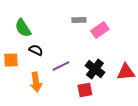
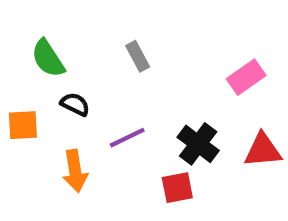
gray rectangle: (79, 20) -> (138, 56), moved, turned 64
pink rectangle: (100, 30) -> (246, 77), moved

